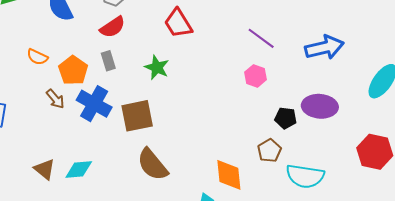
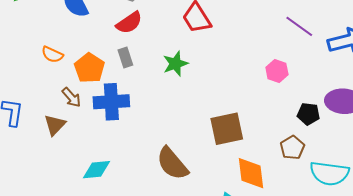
purple line: (261, 38) -> (299, 26), moved
green star: (157, 67) -> (175, 64), turned 30
blue cross: (94, 104) -> (111, 102), turned -32
brown square: (137, 116) -> (227, 129), moved
brown triangle: (45, 169) -> (55, 125), moved, turned 35

